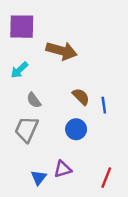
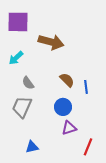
purple triangle: (63, 169) -> (69, 128), moved
blue triangle: (39, 178) -> (32, 147), turned 40

